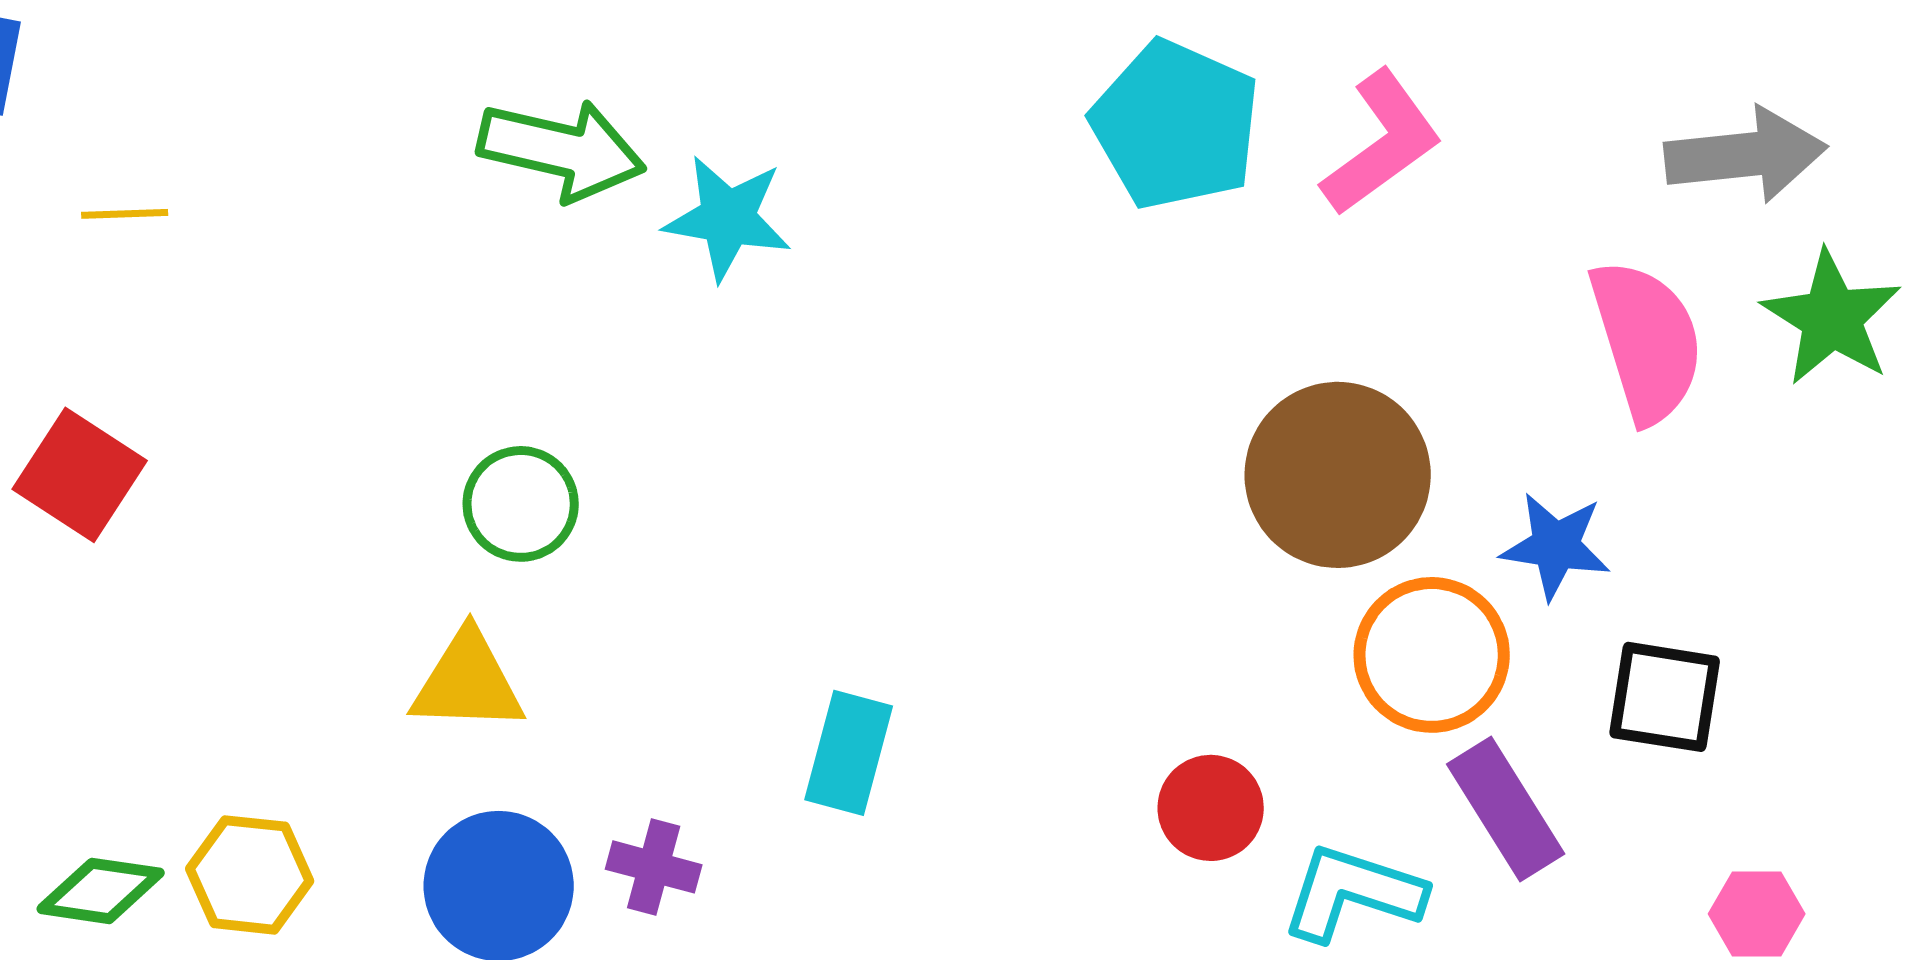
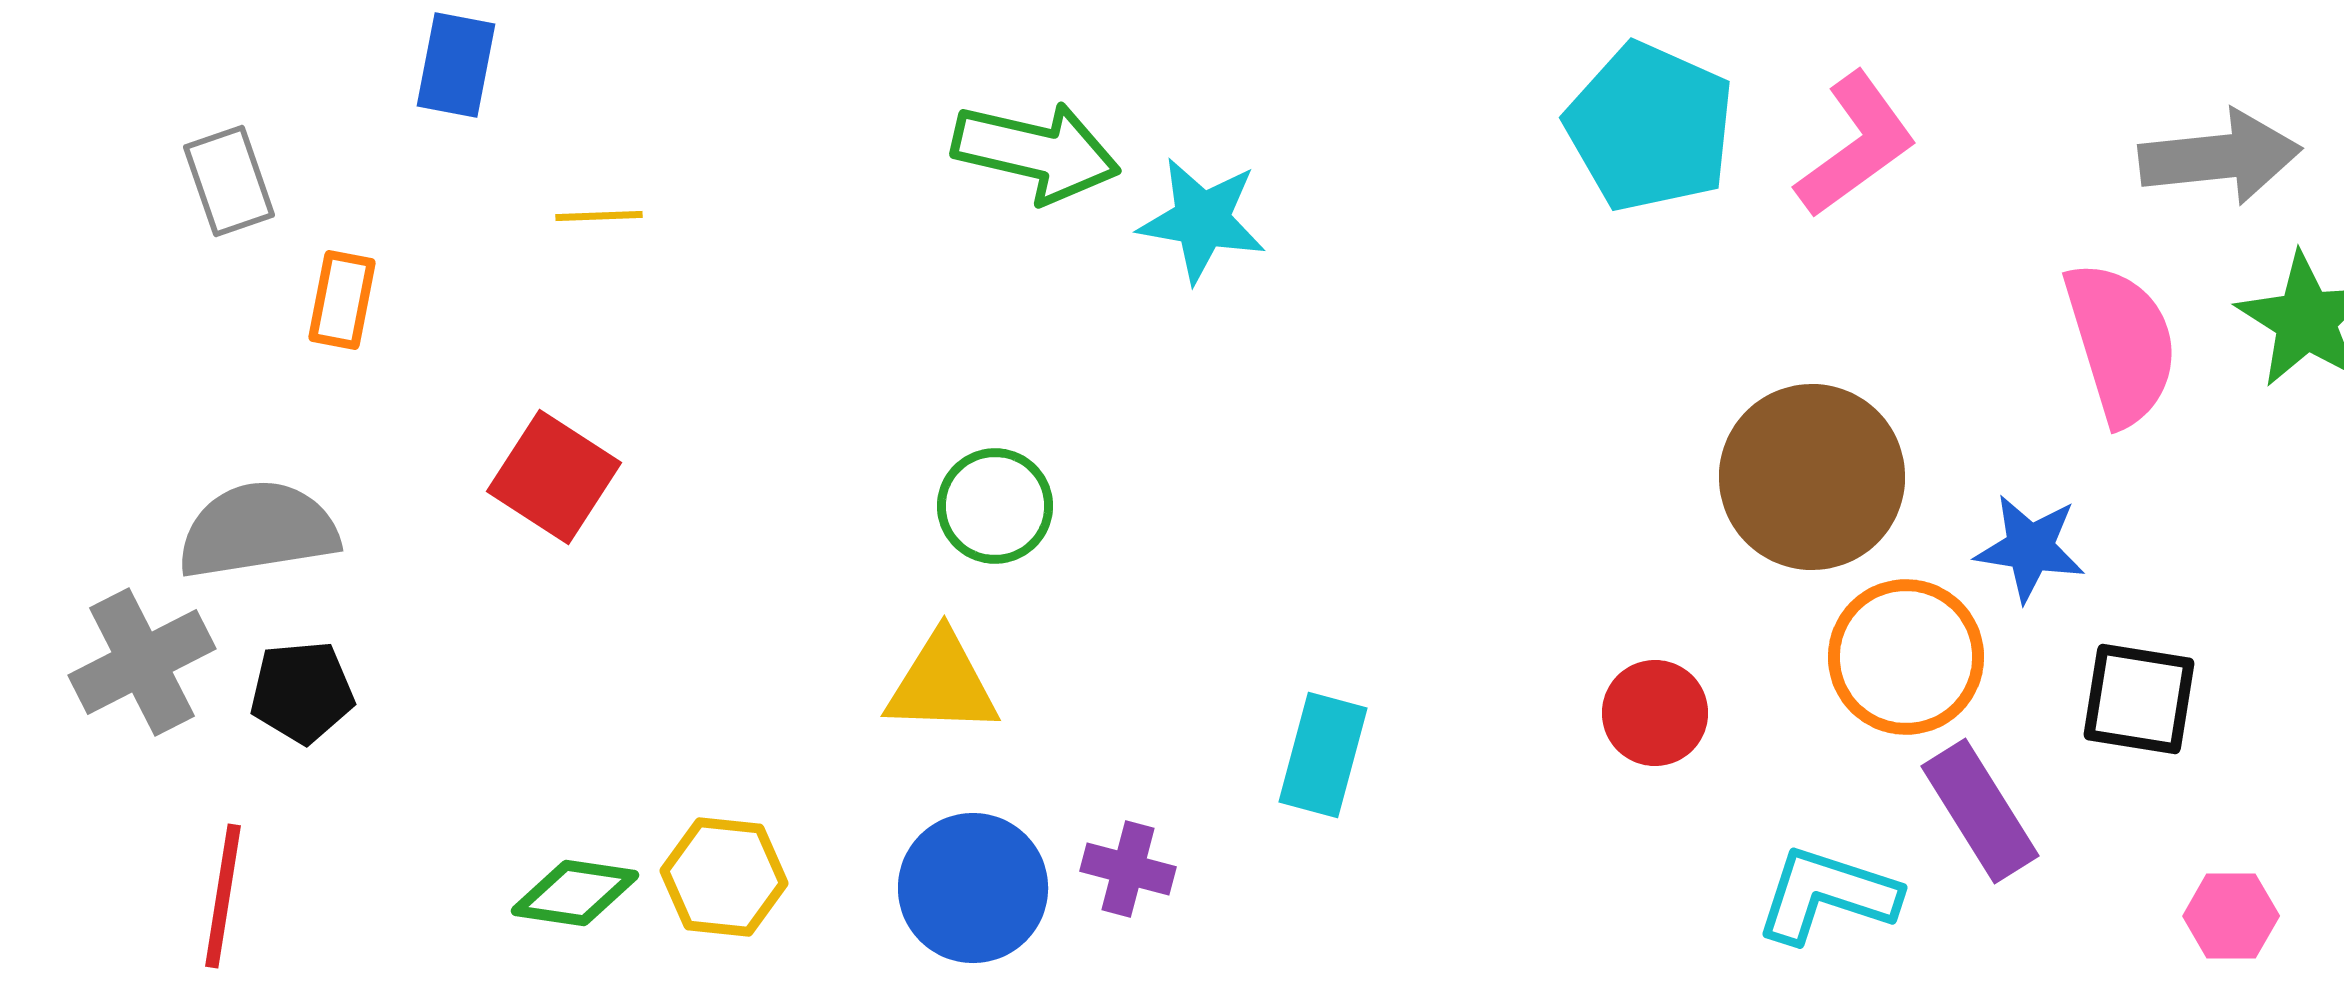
red circle: (1211, 808) -> (1655, 713), moved

